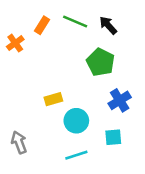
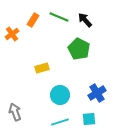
yellow rectangle: (53, 99) -> (42, 68), moved
blue cross: (120, 100) -> (97, 93), moved
cyan square: (113, 137) -> (89, 119), moved

